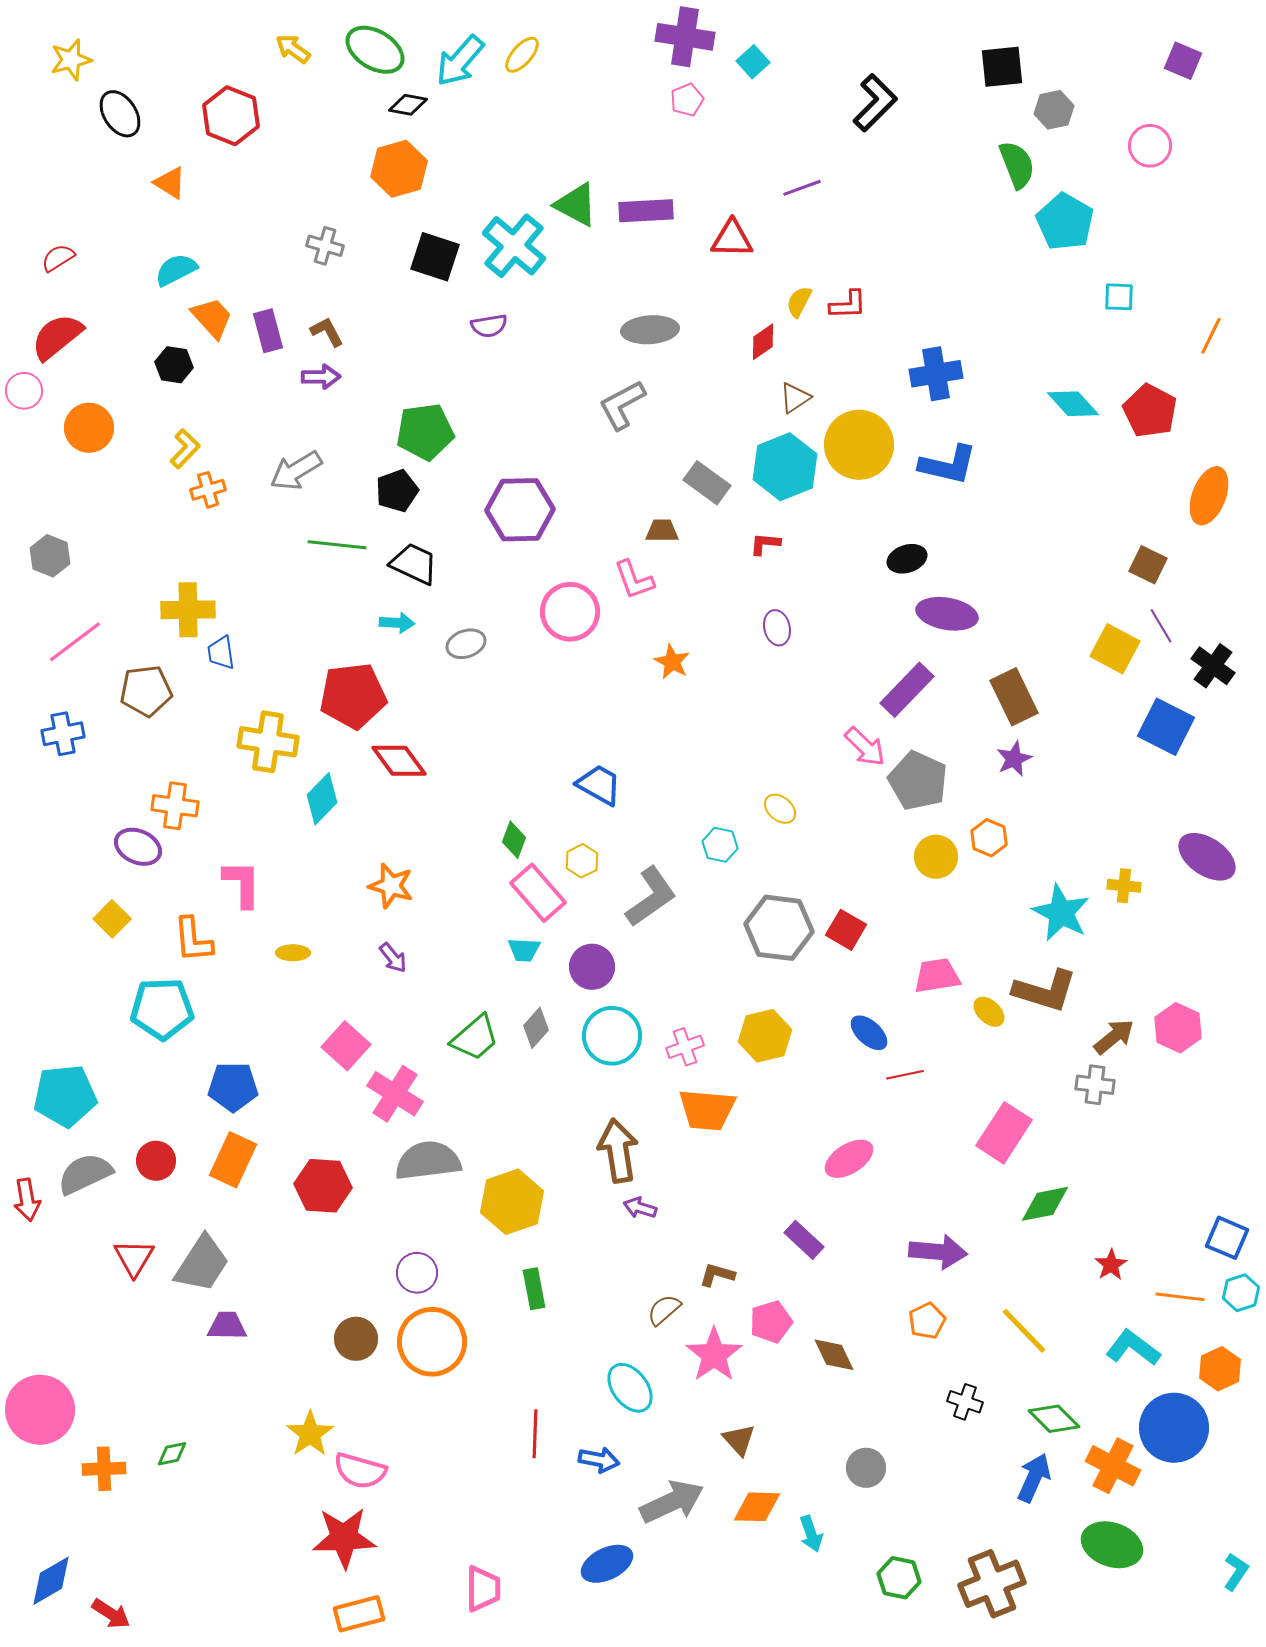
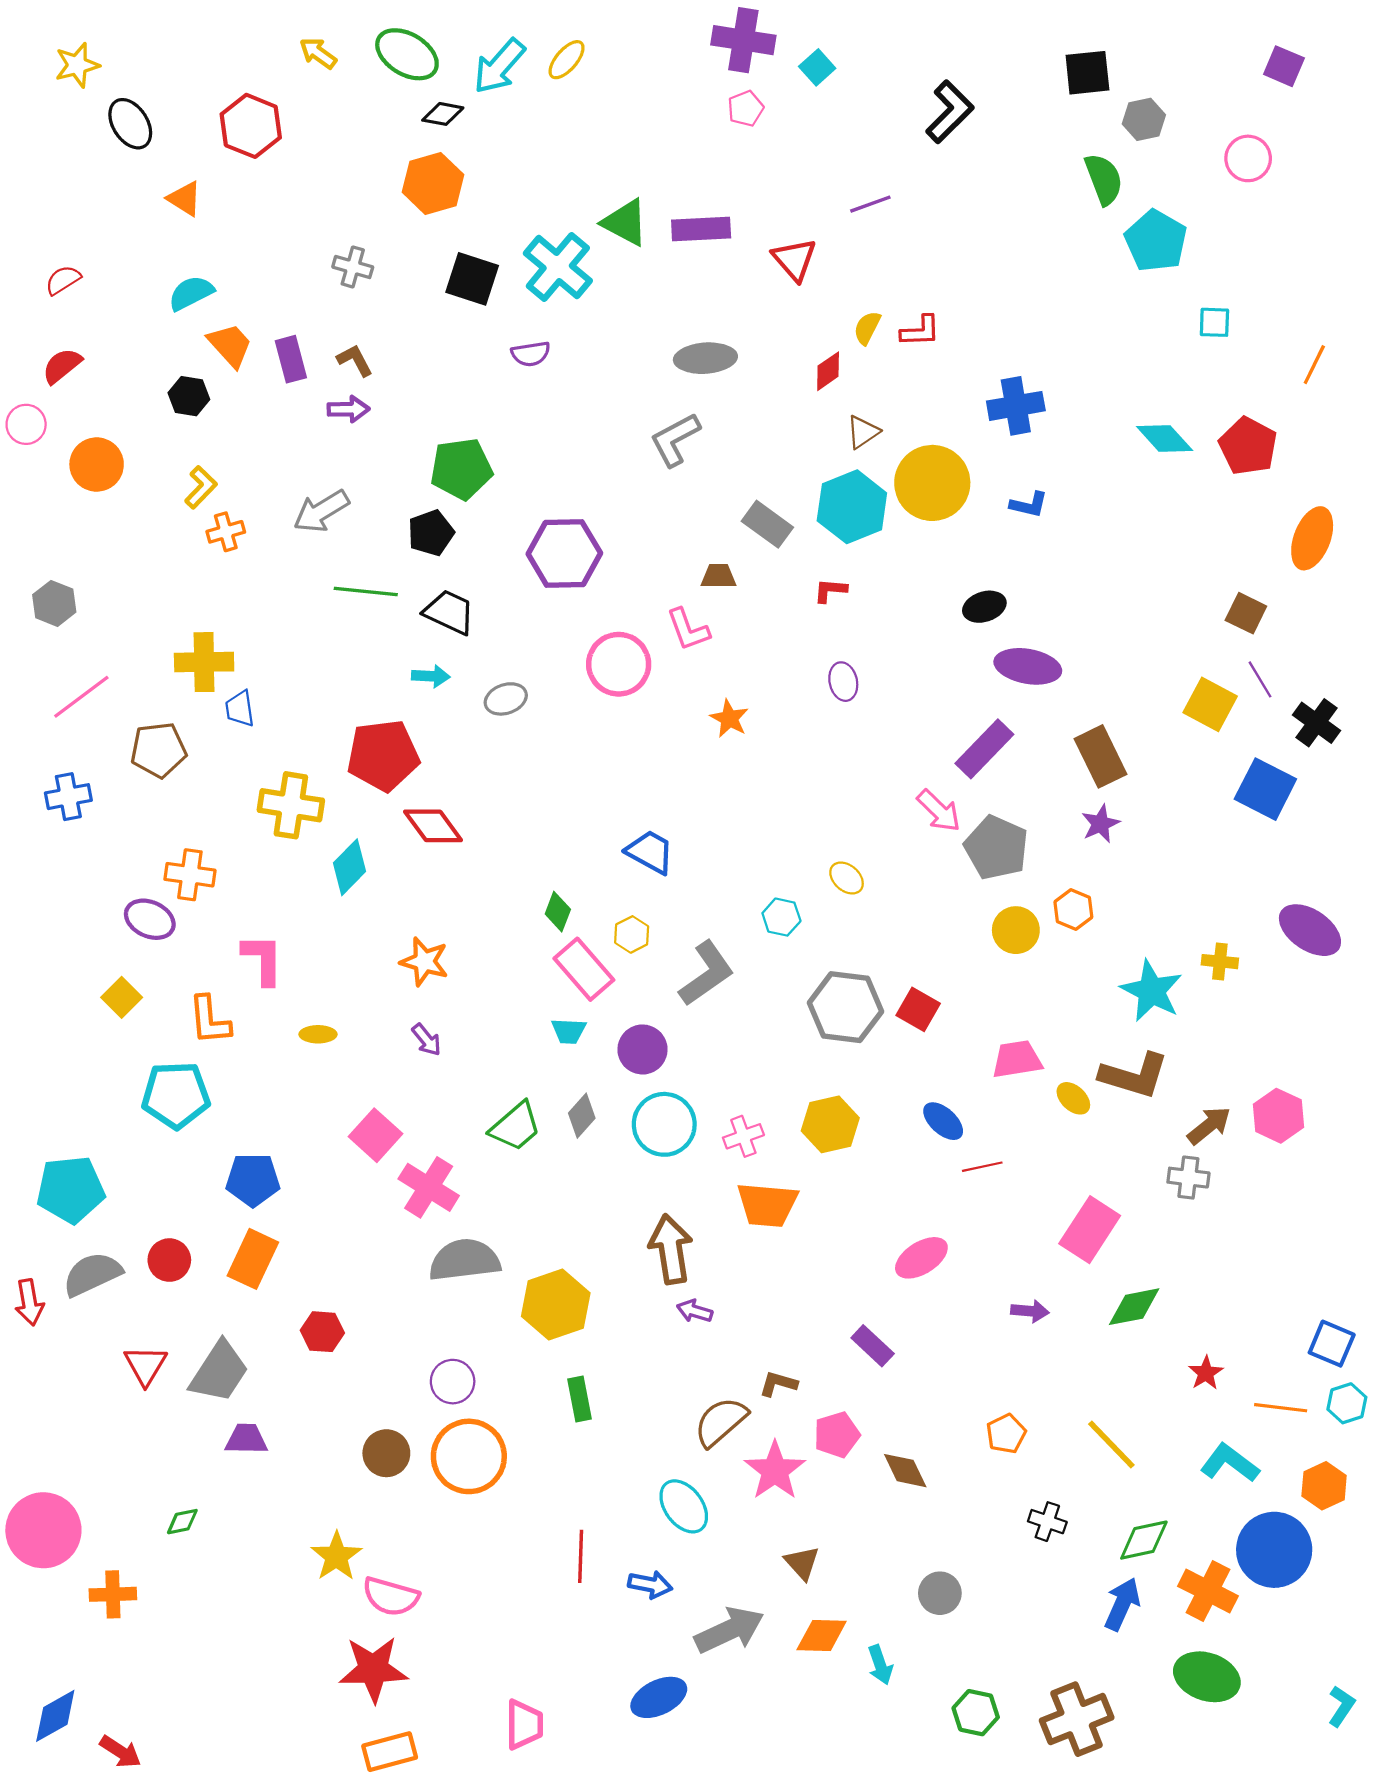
red triangle: (732, 239) -> (794, 259), turned 48
red semicircle: (57, 337) -> (62, 366), size x0.7
blue L-shape: (948, 465) -> (1029, 505), size x0.6
red hexagon: (323, 1186) -> (322, 1332), moved, size x0.7
purple arrow: (938, 1252) -> (1030, 1311), moved, size x0.6
brown semicircle: (664, 1310) -> (721, 1422), size x1.5
green diamond: (1054, 1419) -> (1144, 1540), turned -57
green diamond: (172, 1454) -> (182, 1522), moved

